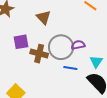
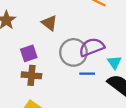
purple semicircle: (78, 45) -> (92, 47), size x1.6
brown cross: (39, 54) -> (31, 75), moved

